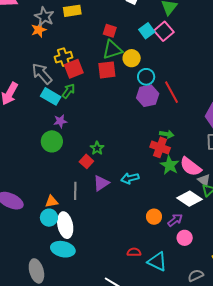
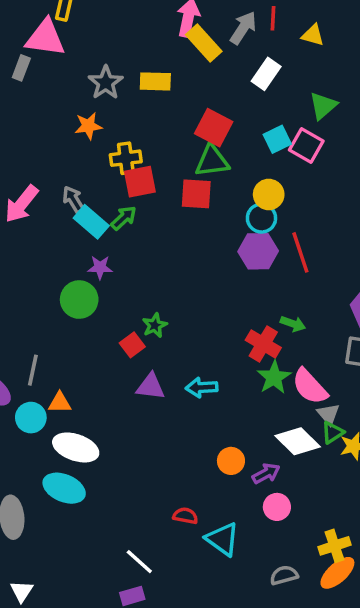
orange star: (39, 30) -> (88, 126), moved
red square: (110, 31) -> (214, 128), size x1.5
pink square: (164, 31) -> (306, 145), turned -30
yellow circle: (132, 58) -> (269, 194), moved
gray arrow: (42, 74) -> (73, 200), moved, size x0.7
green arrow: (167, 134) -> (293, 324), moved
purple triangle: (101, 183) -> (151, 387), turned 30
gray line: (75, 191) -> (33, 370), moved
cyan circle: (49, 218) -> (31, 418), moved
white ellipse: (65, 225) -> (76, 447), turned -70

